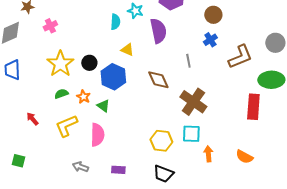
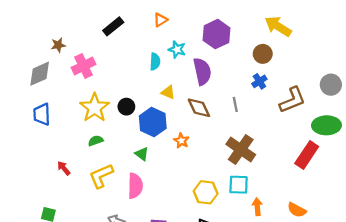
pink cross: (50, 26) -> (84, 66), size x1.5
brown diamond: (158, 80) -> (199, 108), moved
orange star: (83, 97) -> (181, 141), moved
red rectangle: (253, 107) -> (307, 155), turned 30

